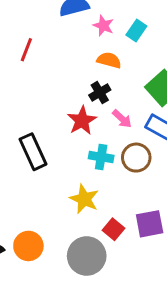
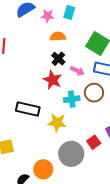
black rectangle: (33, 152) -> (28, 109), turned -35
yellow star: (84, 199) -> (57, 123), moved
red square: (114, 229) -> (94, 142), turned 32
gray circle: (87, 256) -> (71, 154), moved

